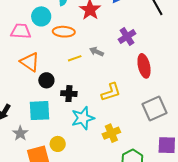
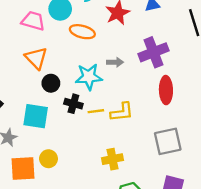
purple cross: (127, 36) -> (153, 52), size x1.4
gray arrow: (96, 52) -> (115, 62), turned 144
yellow line: (75, 58) -> (96, 111), moved
cyan star: (83, 118) -> (89, 77), moved

